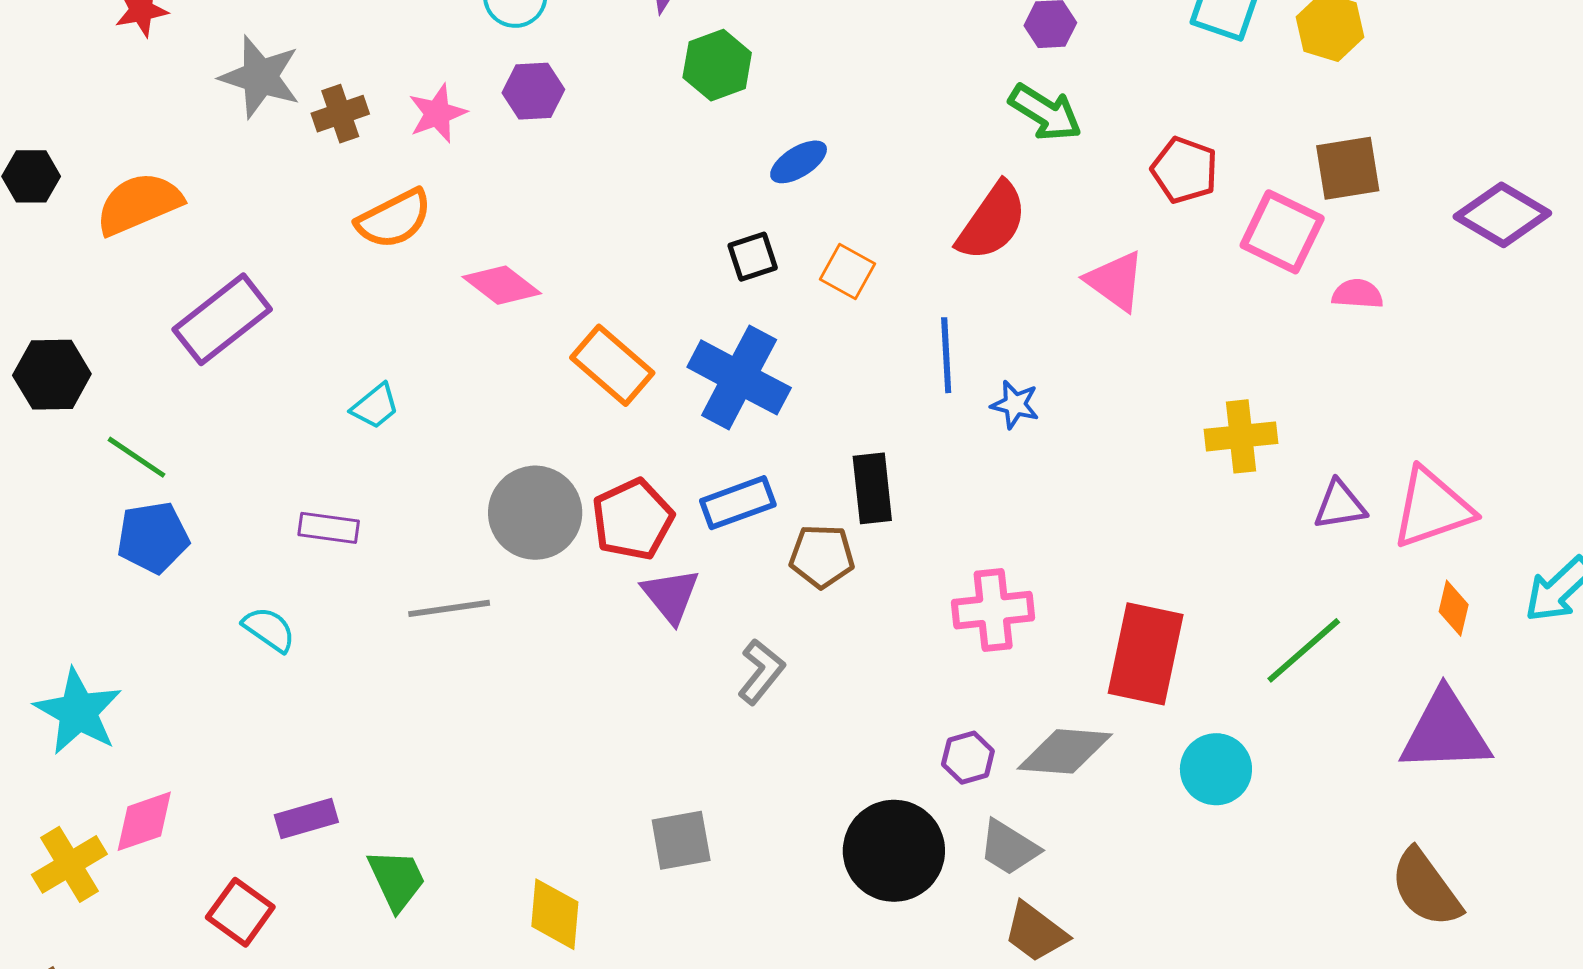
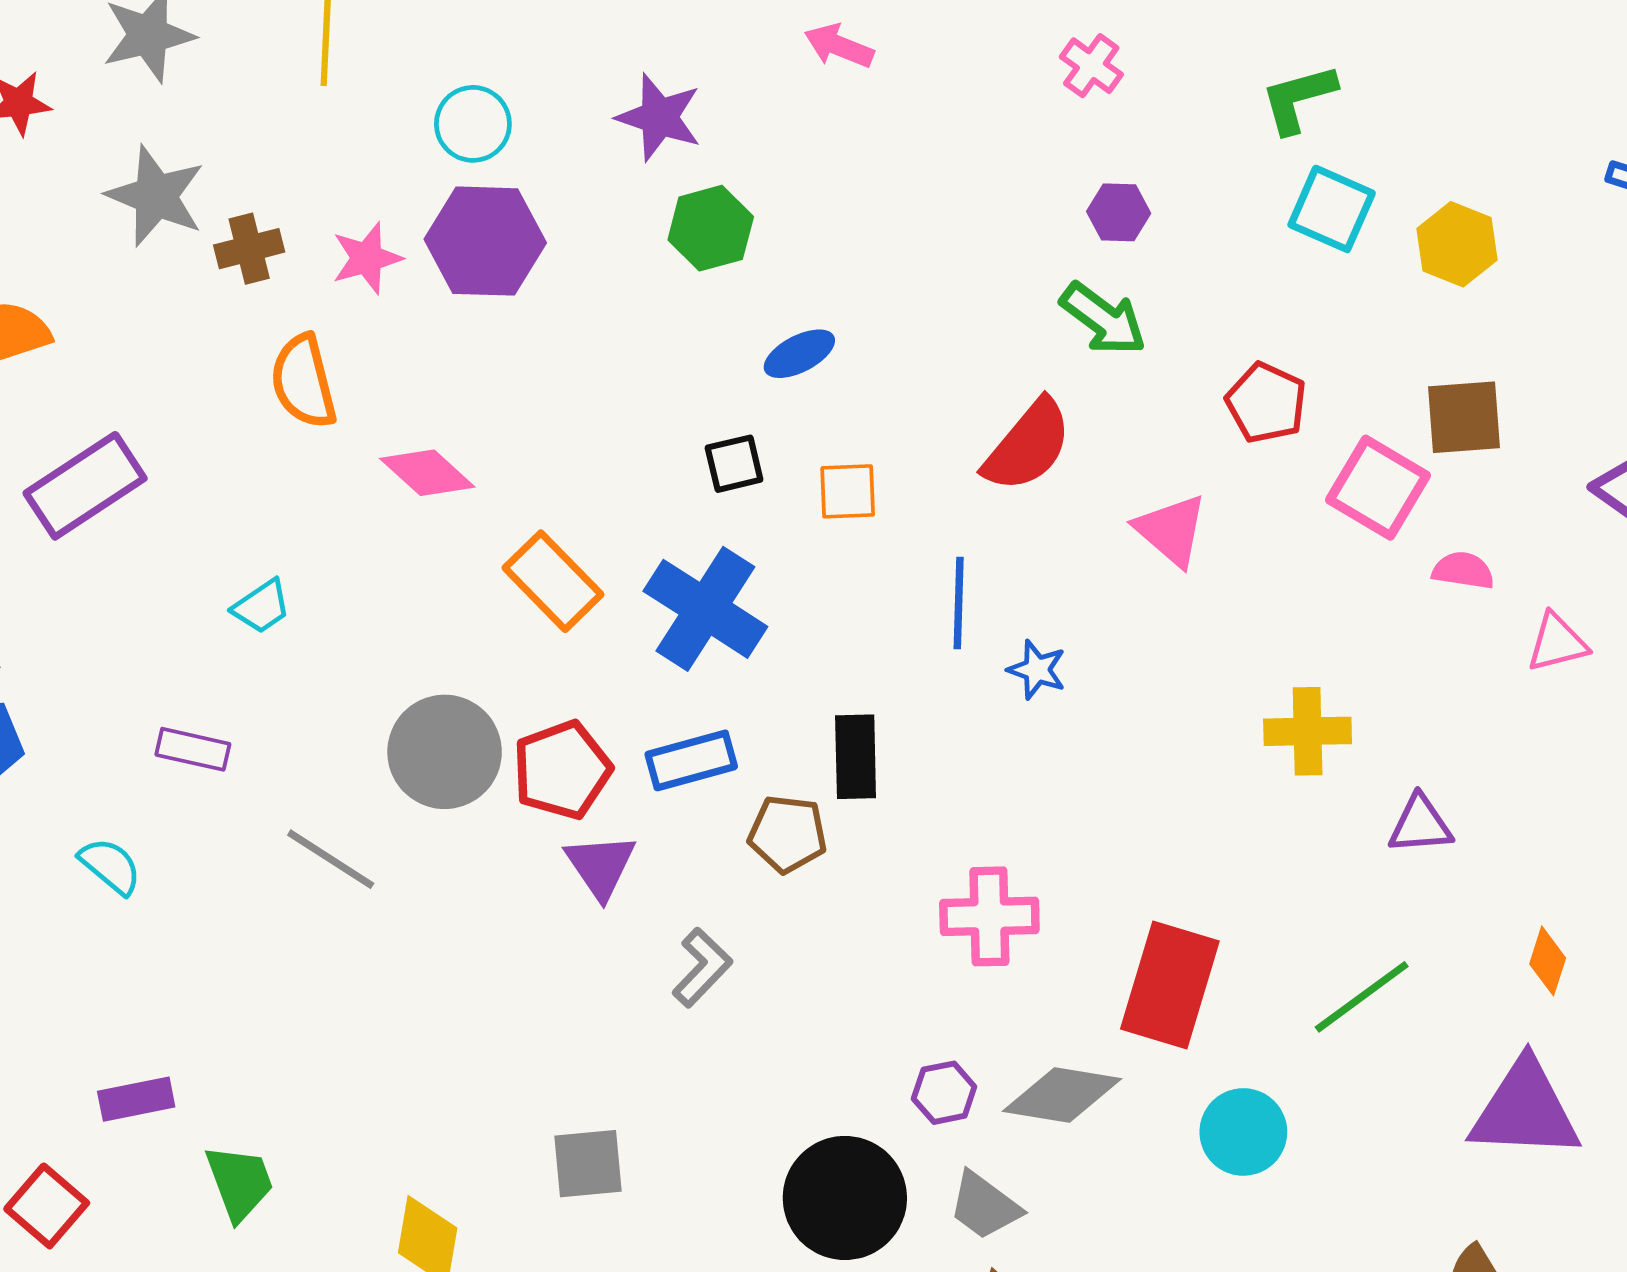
purple hexagon: (533, 91) -> (485, 241), size x1.6
orange semicircle: (394, 219) -> (304, 382), turned 98
orange square: (848, 271) -> (848, 491), turned -36
pink triangle: (1432, 508) -> (1557, 643), moved, size x0.6
gray line: (449, 608) -> (331, 859), turned 36

